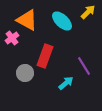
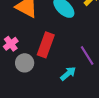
pink cross: (12, 38) -> (11, 44), moved

